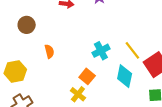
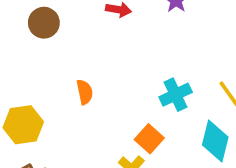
brown circle: (27, 25) -> (44, 23), moved

